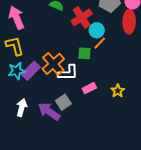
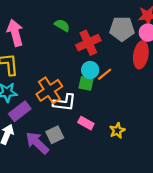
cyan circle: (97, 30) -> (90, 70), moved
purple rectangle: (31, 71) -> (20, 111), moved
pink rectangle: (89, 88) -> (86, 123), turned 48

